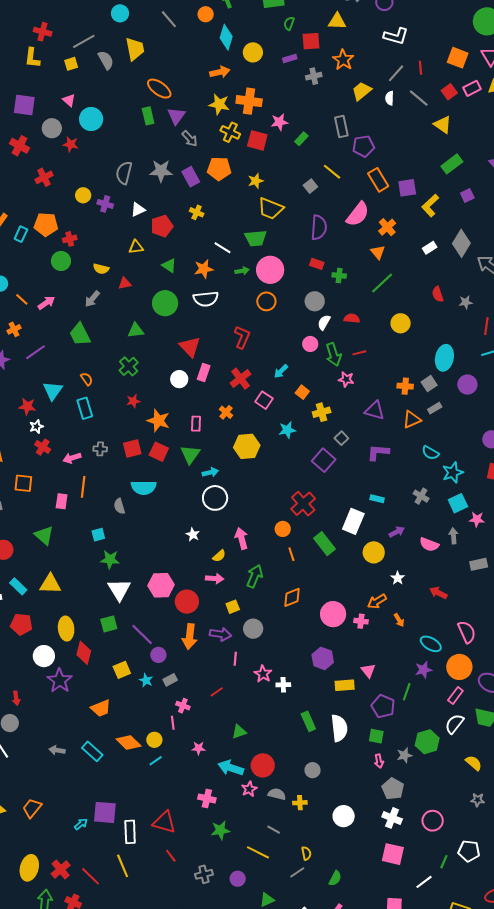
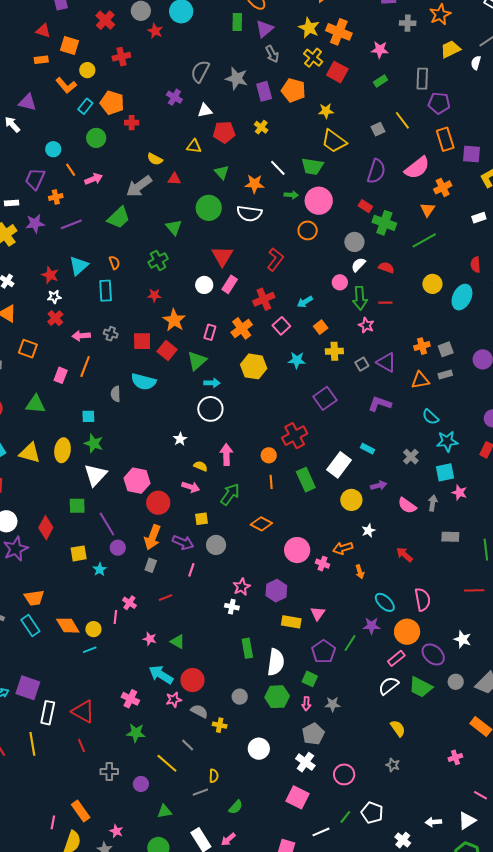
pink star: (279, 122) -> (380, 50), moved
yellow circle: (83, 195) -> (87, 70), moved
green circle: (61, 261) -> (96, 138), moved
green cross: (339, 276) -> (384, 223), size x1.6
gray arrow: (92, 299) -> (139, 186), size x1.5
green triangle: (136, 330) -> (174, 227), turned 42
green trapezoid: (80, 334) -> (119, 218), turned -120
cyan ellipse: (444, 358) -> (462, 297), moved
orange cross: (405, 386) -> (422, 346), turned -35
orange cross: (226, 412) -> (242, 328), size x1.5
gray square: (341, 438) -> (362, 364), moved
green triangle: (44, 535) -> (35, 404), turned -50
yellow semicircle: (219, 556) -> (201, 466), turned -128
orange diamond: (292, 597) -> (261, 524), turned 35
yellow ellipse: (66, 629) -> (62, 450), moved
pink star: (263, 674) -> (242, 587), moved
gray rectangle: (170, 680) -> (151, 565), moved, turned -56
orange trapezoid: (101, 708) -> (34, 598), moved
green triangle: (239, 732) -> (178, 642), turned 35
green hexagon: (427, 742) -> (277, 697), moved
pink star: (199, 748) -> (150, 639), moved

